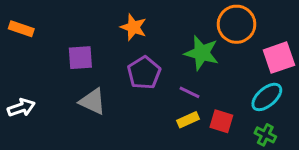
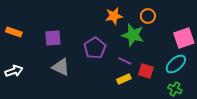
orange circle: (237, 24) -> (148, 16), moved, size x0.6
orange star: (133, 27) -> (114, 16), moved, turned -30
orange rectangle: (21, 29) -> (14, 32), moved
red square: (221, 121) -> (146, 71), moved

